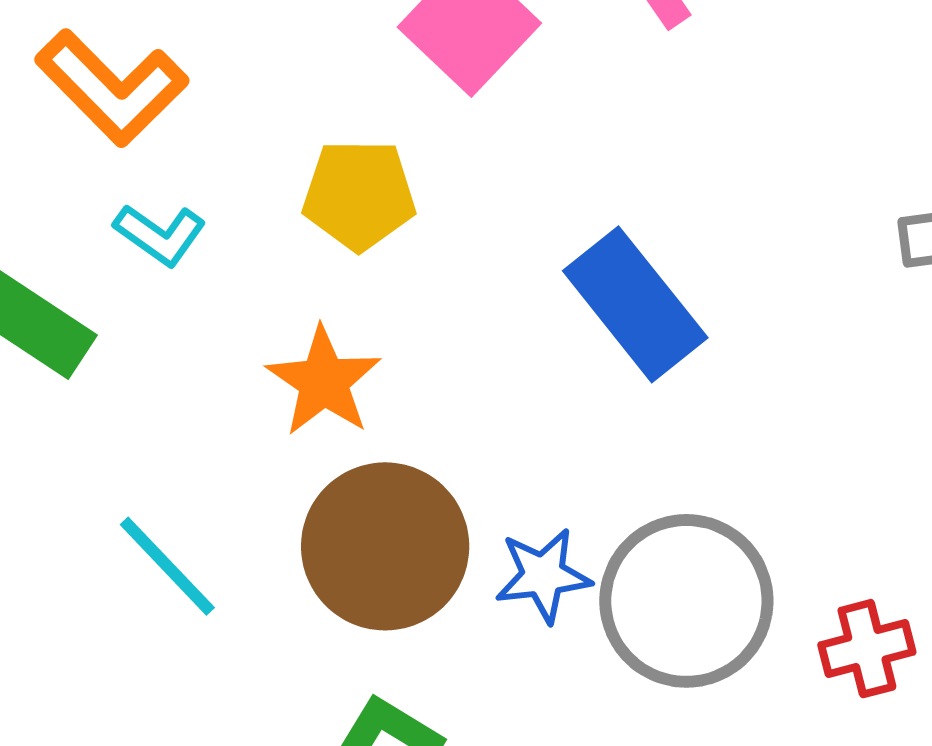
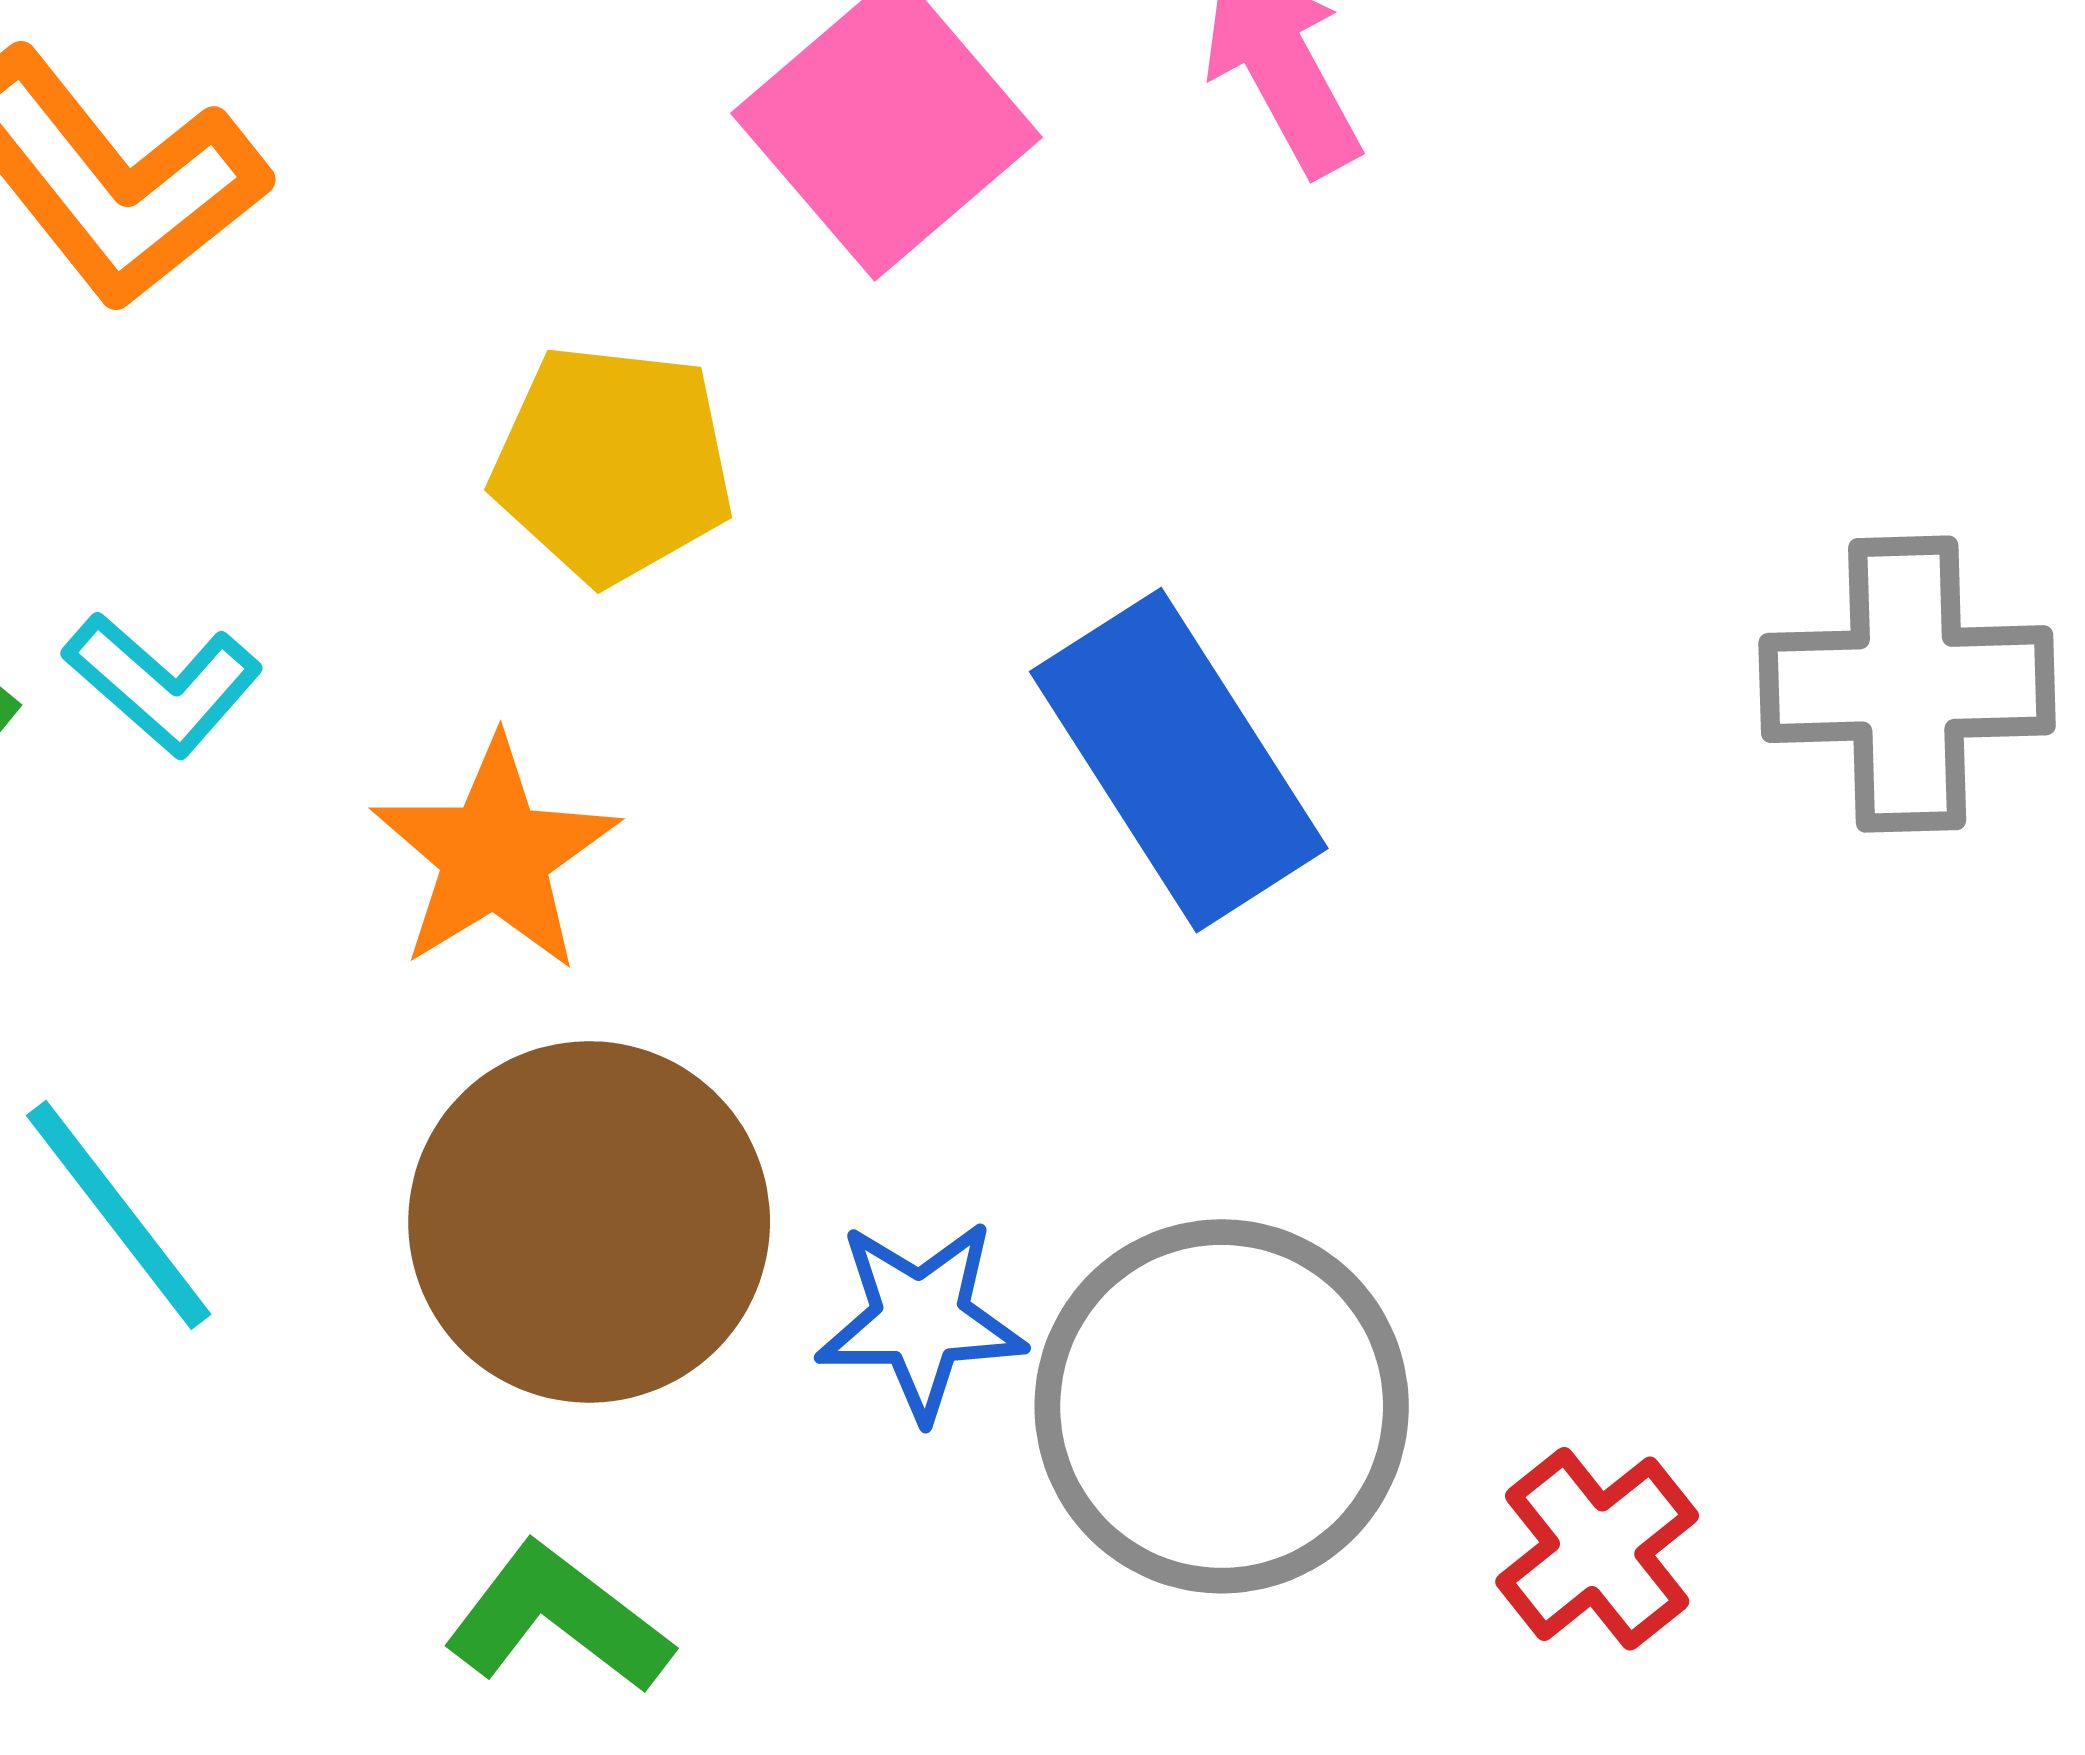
cyan L-shape: (160, 235) -> (163, 684), moved
red cross: (867, 649) -> (1597, 1549), turned -30

